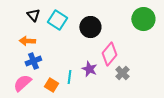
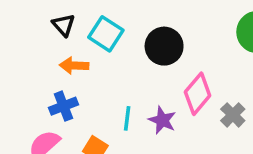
orange arrow: (27, 41) -> (74, 66), moved
gray cross: (122, 73) -> (233, 115), moved
cyan line: (69, 77) -> (127, 118), moved

